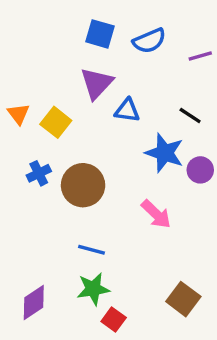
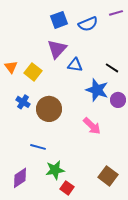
blue square: (100, 34) -> (59, 20), turned -36
purple line: (200, 56) -> (116, 13), moved
blue cross: (39, 173) -> (23, 102), turned -32
blue line: (92, 250) -> (38, 147), moved

